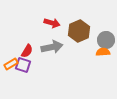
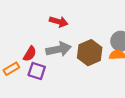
brown hexagon: (79, 31) -> (90, 53), moved
purple square: (23, 65) -> (37, 71), moved

